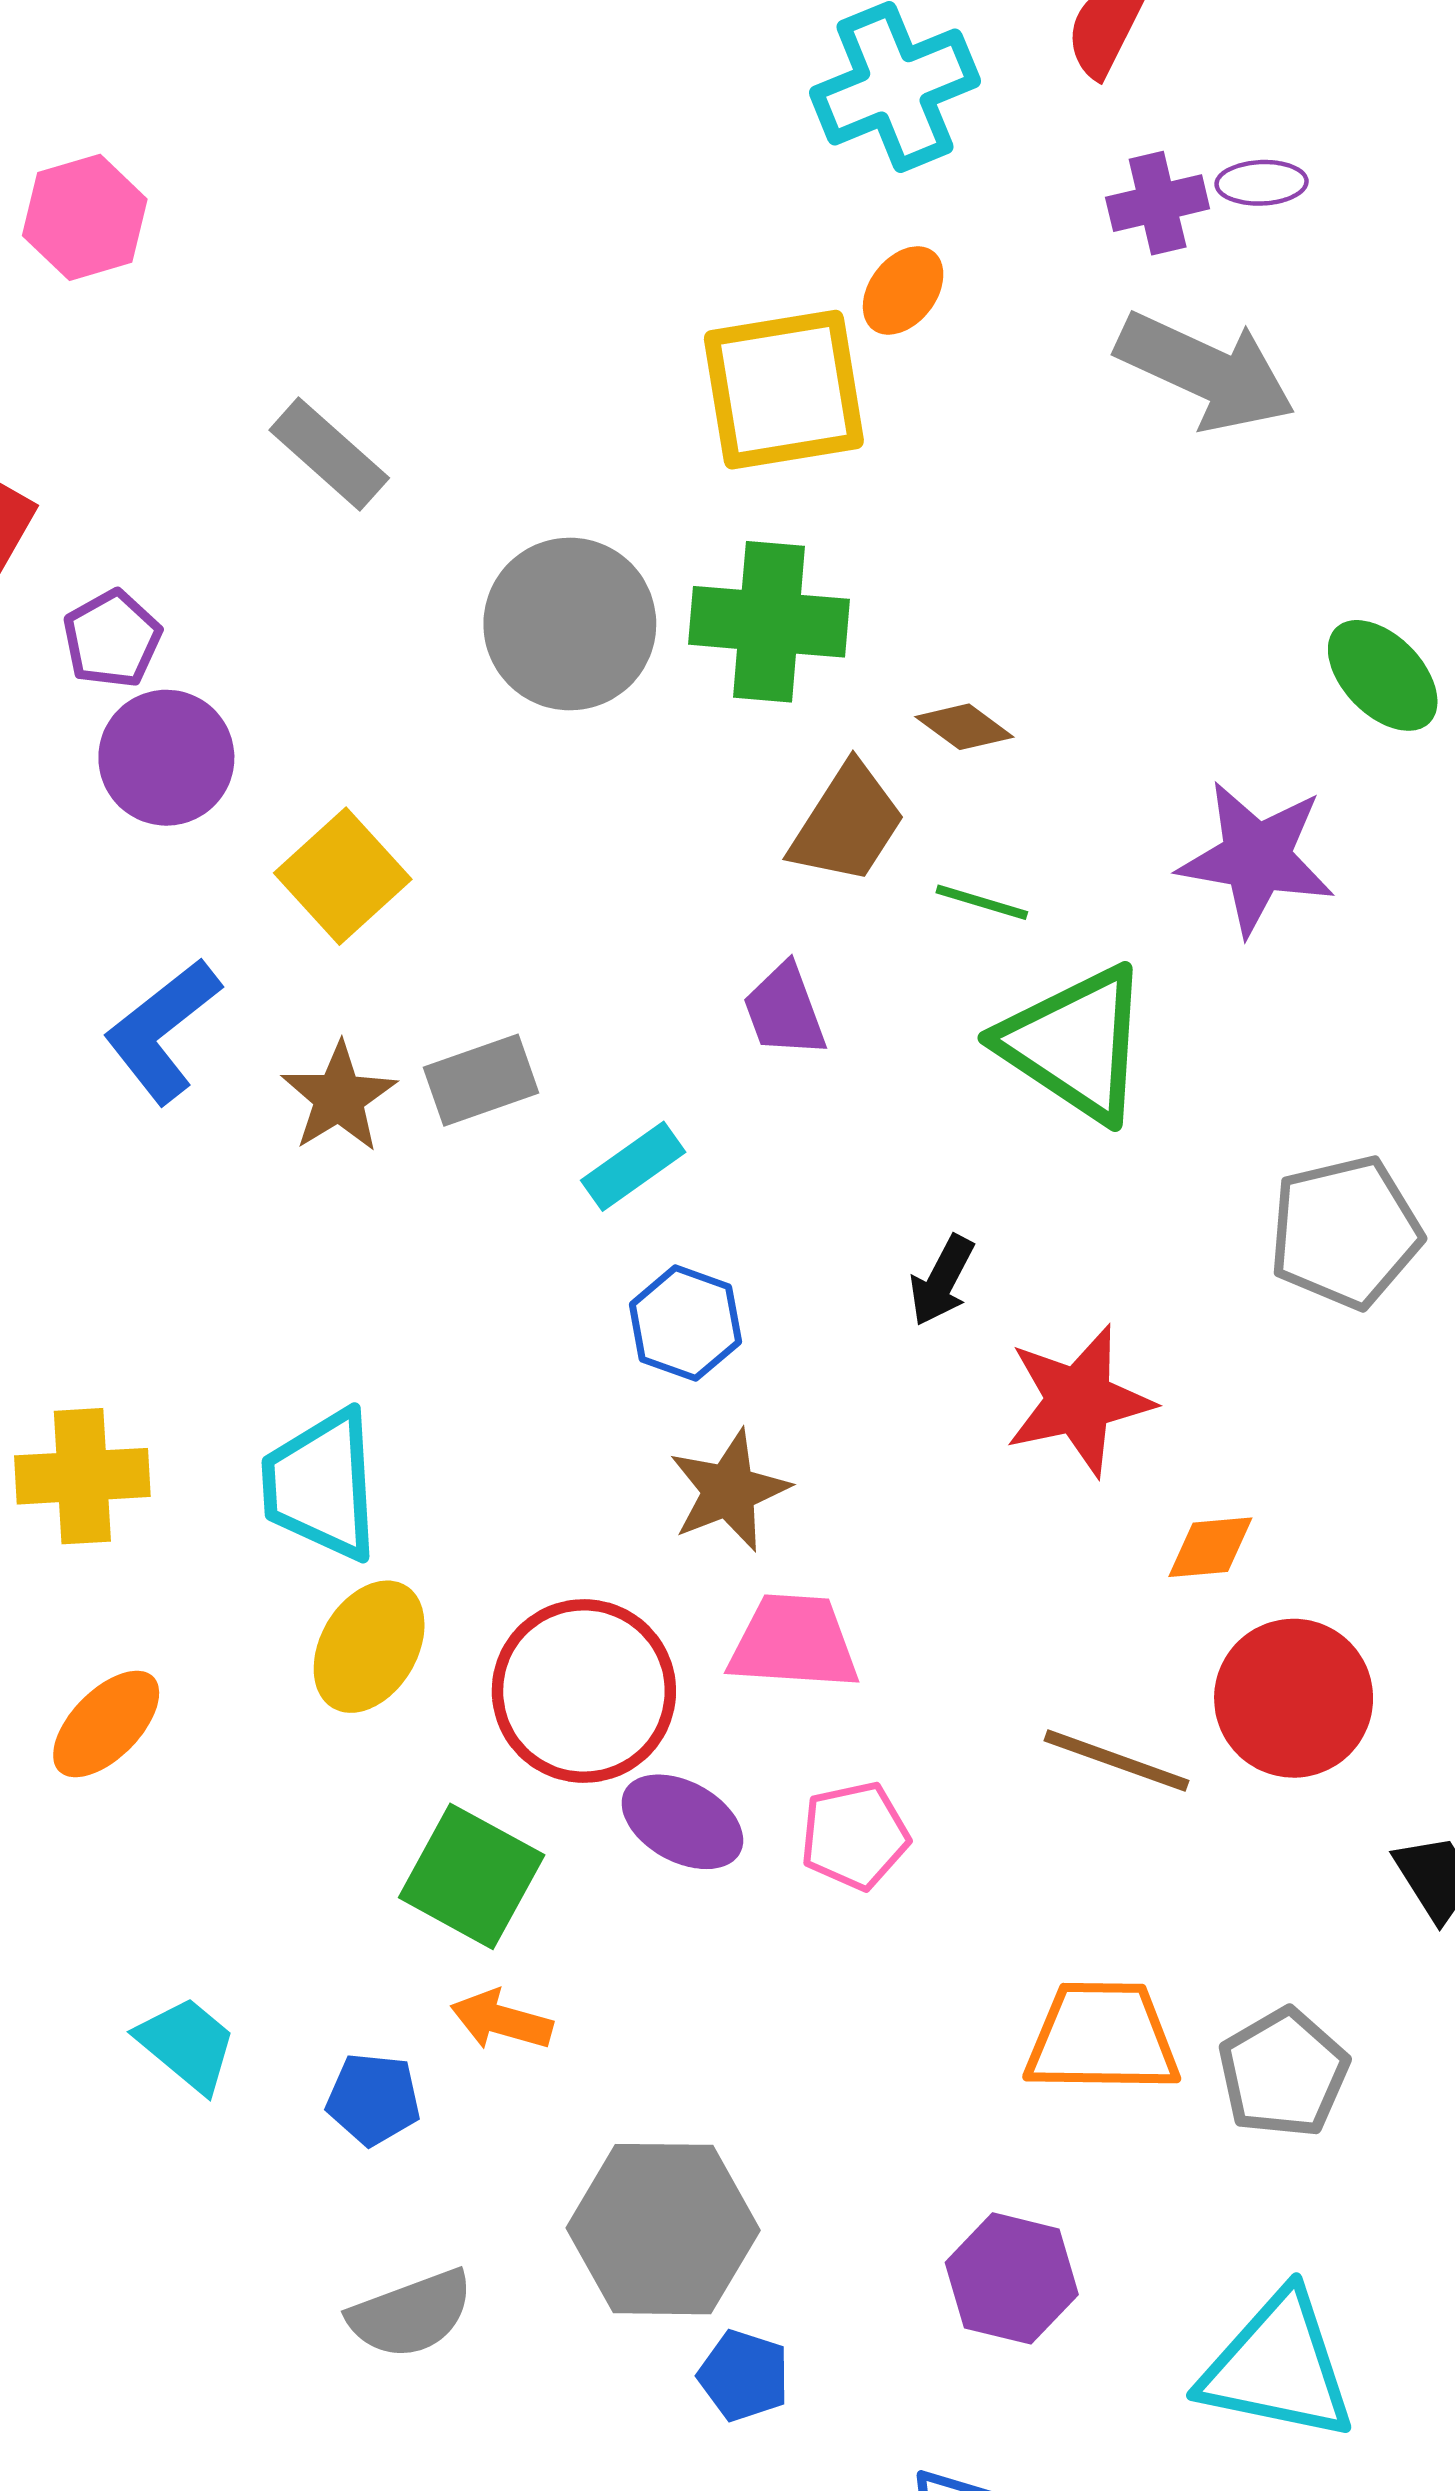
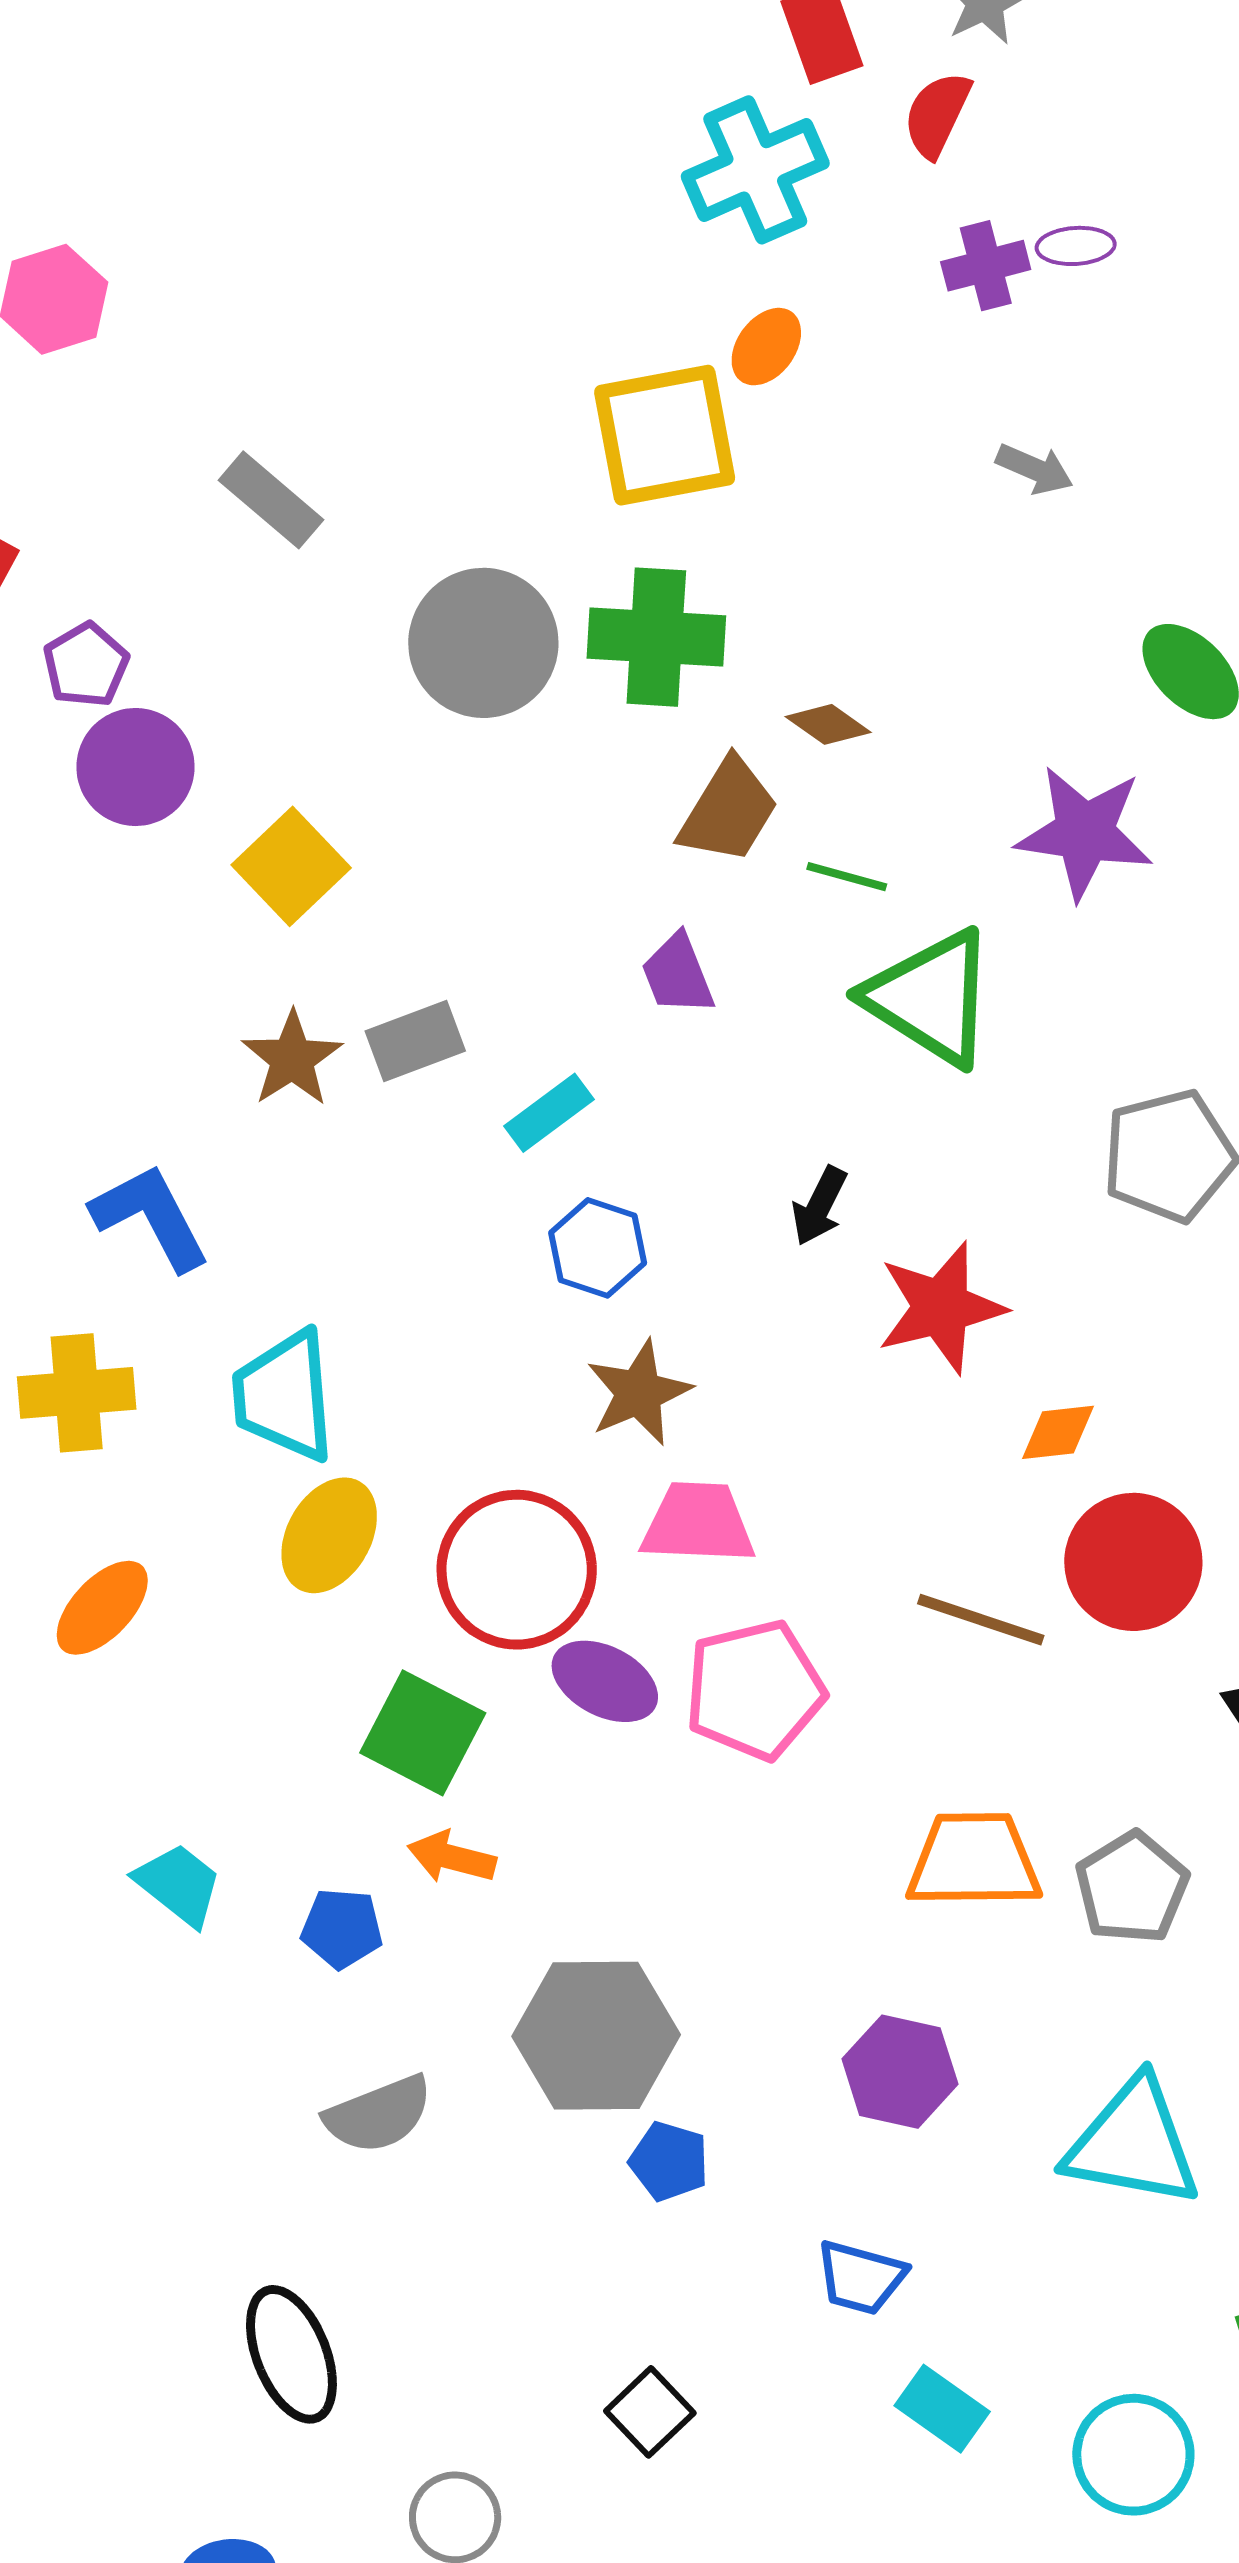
gray arrow: (1206, 372) -> (1035, 469), moved, size x0.5
blue L-shape: (162, 1031) -> (151, 1217), moved, turned 102
pink pentagon: (855, 1836) -> (755, 1690), size x1.5

